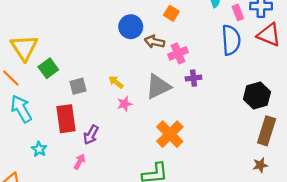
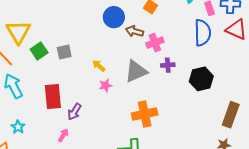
gray square: (78, 86) -> (64, 52), moved
black hexagon: (257, 95) -> (201, 79), moved
orange cross: (170, 134) -> (145, 114), turned 30
cyan star: (39, 149) -> (18, 127), moved

